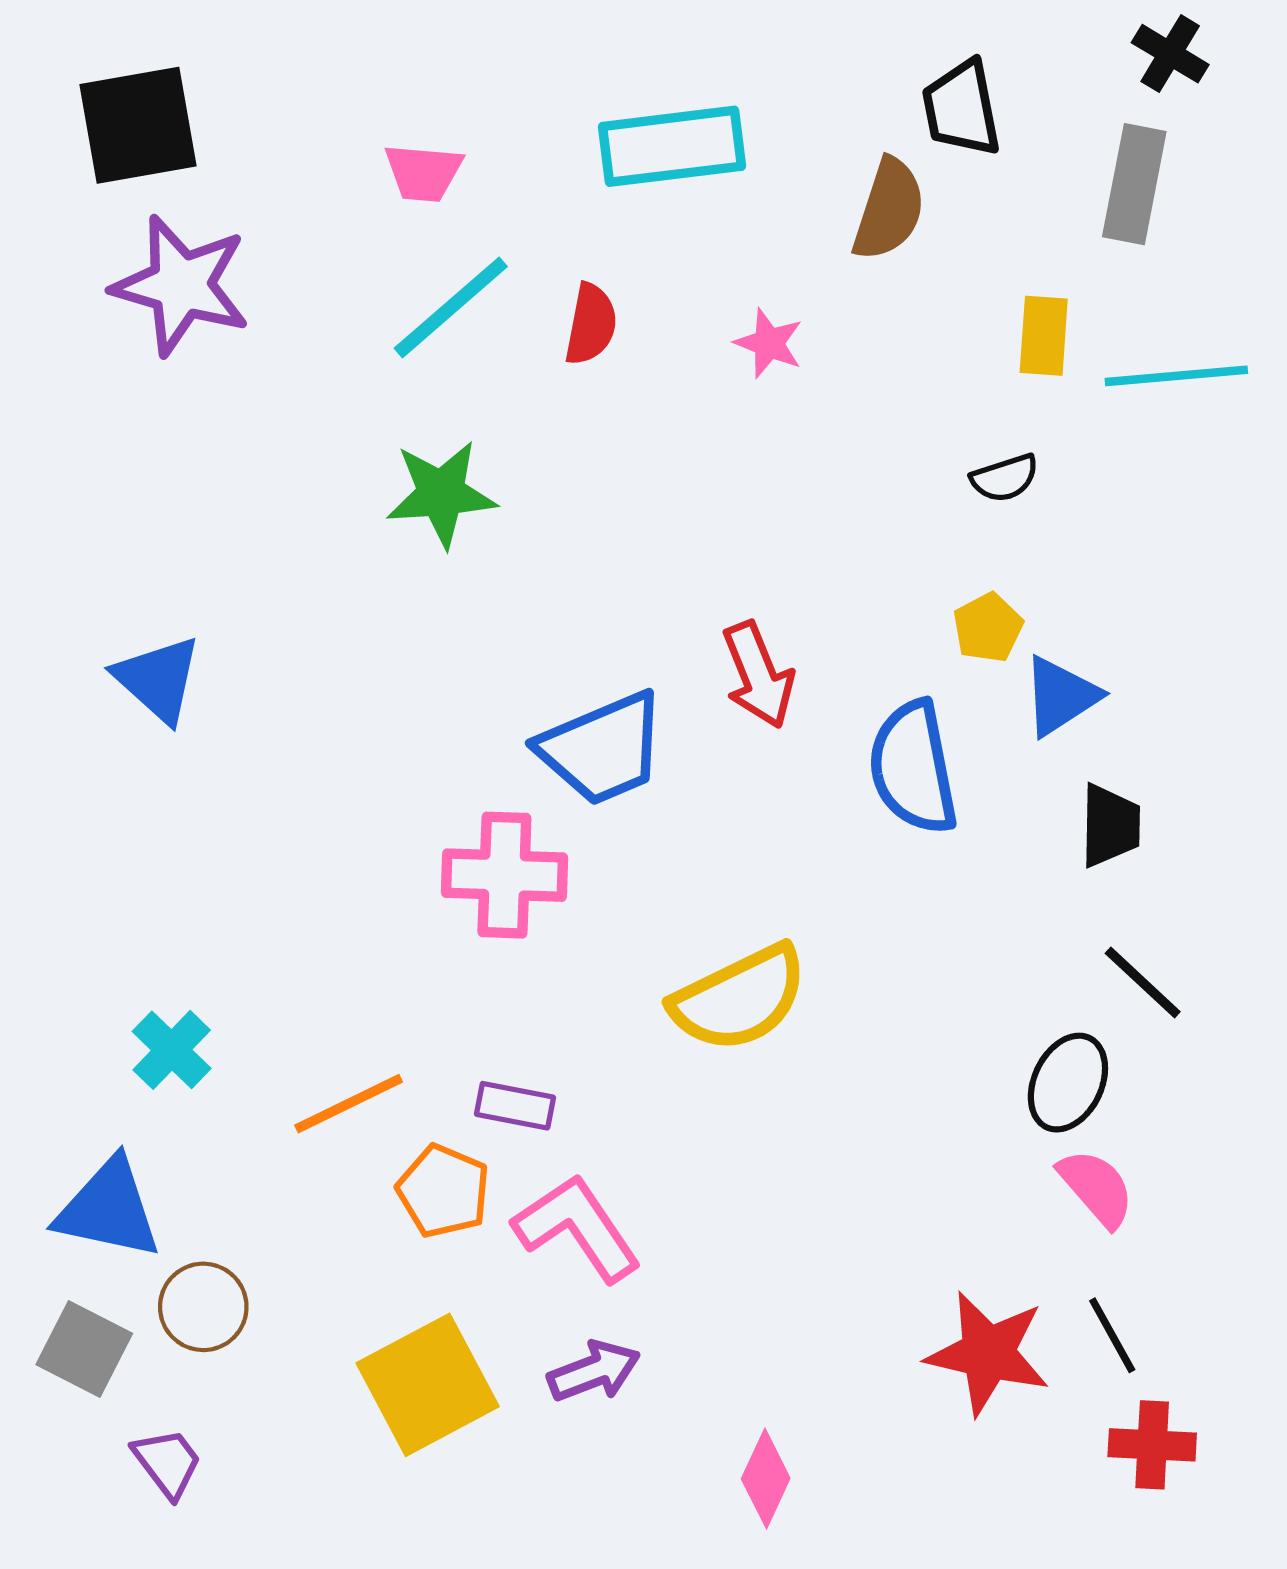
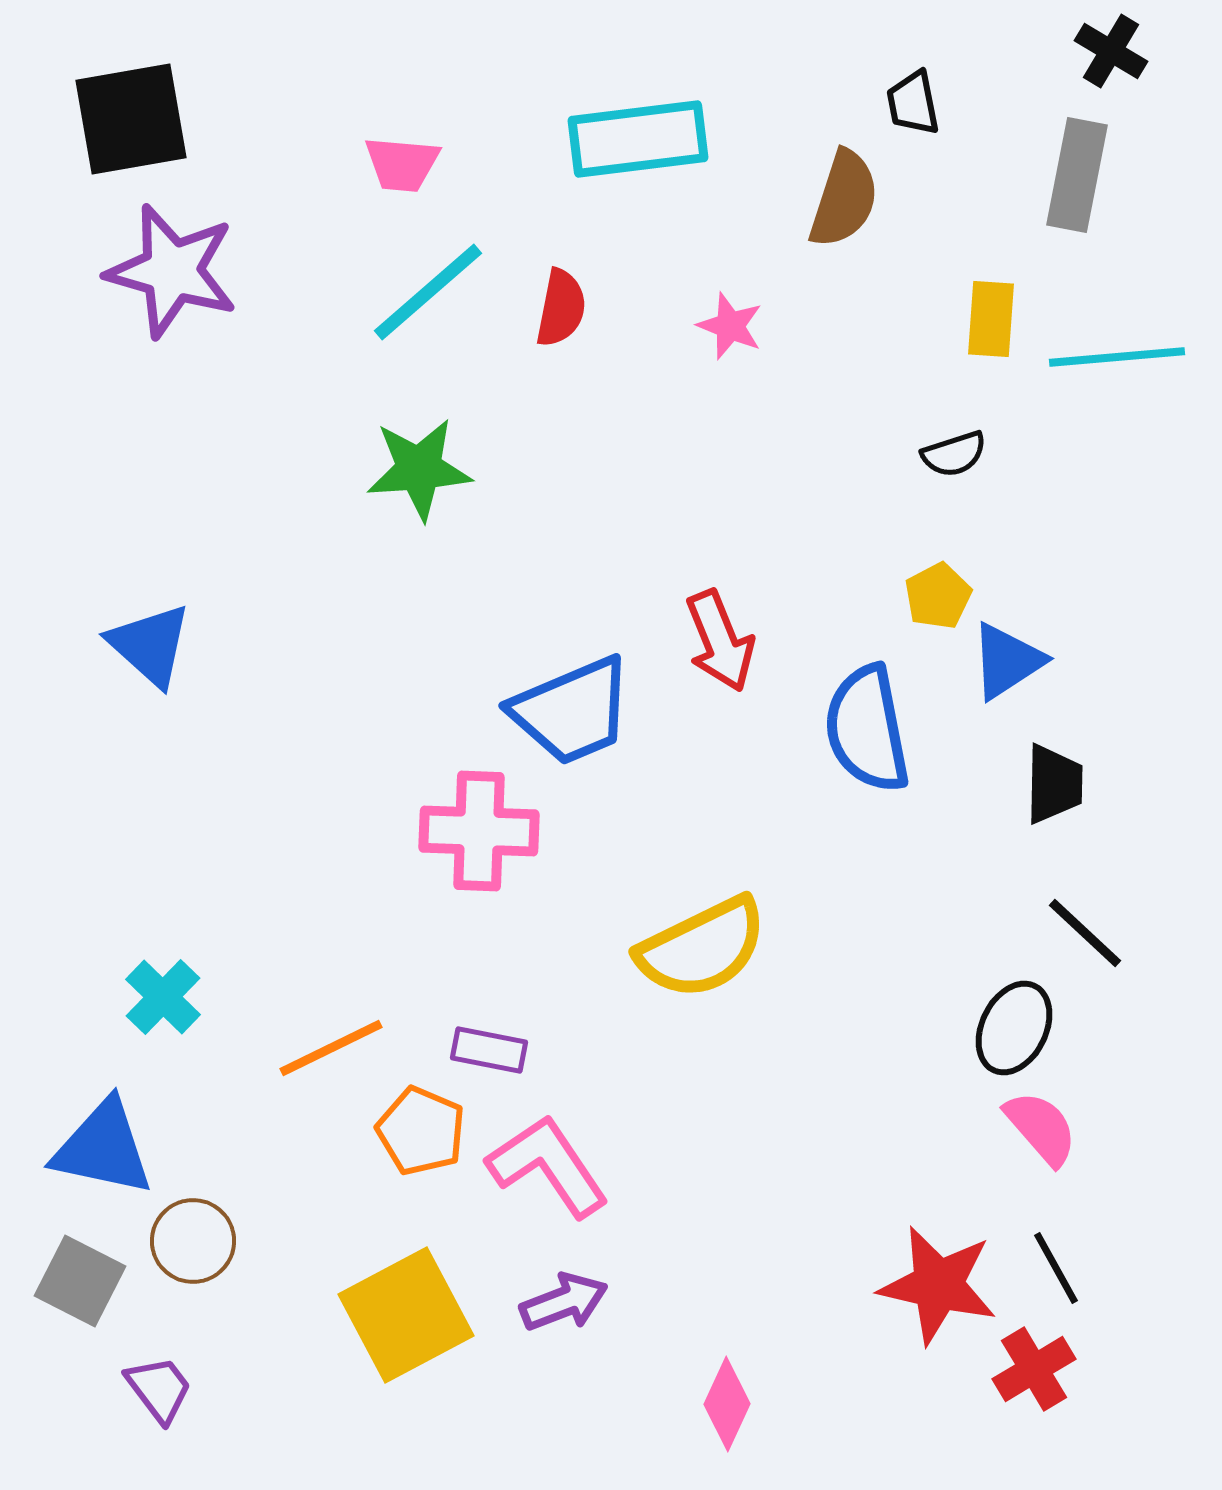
black trapezoid: (962, 108) -> (913, 103), size x0.7
red cross: (1152, 1445) -> (1034, 1369), moved, turned -34

